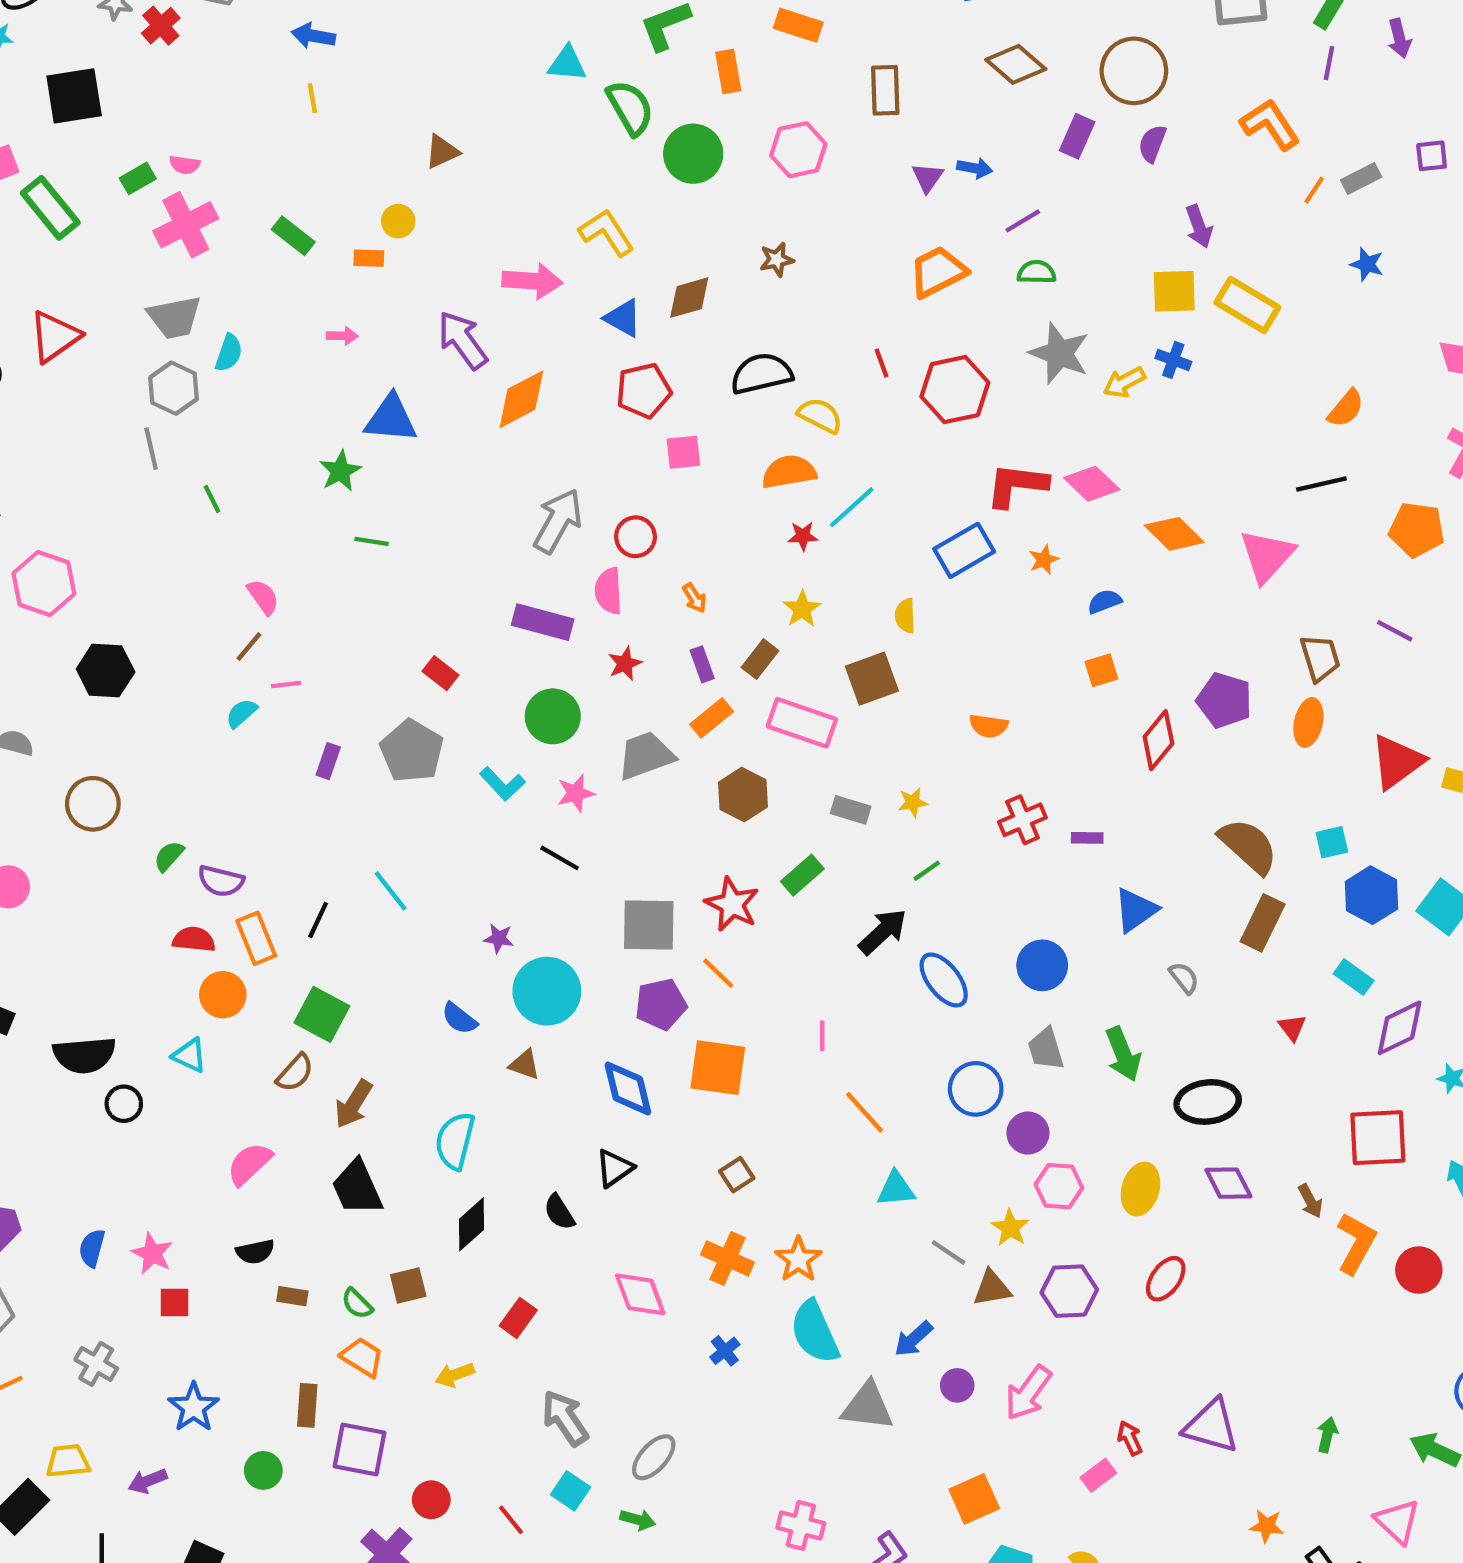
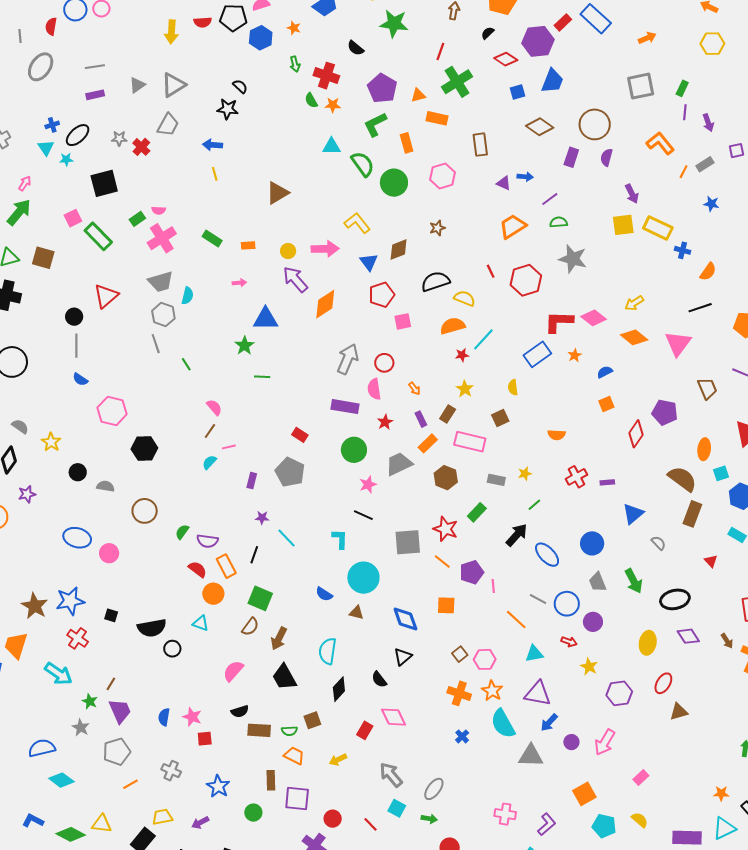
purple arrow: (1399, 38) -> (708, 123), moved
brown triangle: (442, 152) -> (277, 193), size x1.4
purple triangle: (928, 178) -> (504, 183), turned -35
yellow circle: (398, 221) -> (288, 251), moved
blue triangle: (623, 318) -> (369, 262), turned 30
blue cross: (1173, 360) -> (683, 250), moved
yellow arrow: (1124, 382) -> (634, 303), moved
brown square: (872, 679) -> (500, 418), size x0.7
orange ellipse: (1308, 722) -> (704, 449), moved
cyan L-shape: (502, 784) -> (340, 539), moved, turned -130
purple star: (499, 938) -> (262, 518), moved
red semicircle: (194, 939) -> (197, 569), turned 36
purple pentagon: (661, 1004) -> (472, 572), moved
orange square: (718, 1068) -> (446, 605), size x0.7
pink hexagon: (1059, 1186) -> (485, 659), moved
gray line: (948, 1252) -> (538, 599), moved
brown triangle: (992, 1288) -> (679, 712), moved
pink diamond: (640, 1294) -> (393, 717), moved
brown rectangle: (292, 1296) -> (259, 730), size x1.6
green semicircle: (357, 1304) -> (289, 731), turned -42
purple triangle: (1211, 1426) -> (538, 694), moved
red arrow: (1130, 1438) -> (569, 642), moved, turned 140

